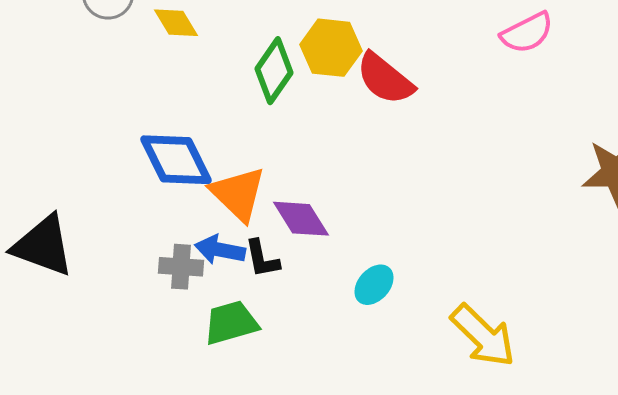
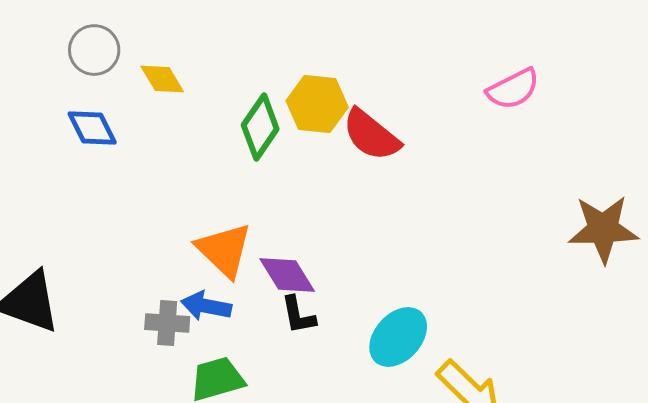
blue diamond: (176, 160) -> (92, 128), moved, size x0.7
black L-shape: (262, 259) -> (298, 315), moved
cyan ellipse: (374, 285) -> (398, 337), moved, size x1.5

